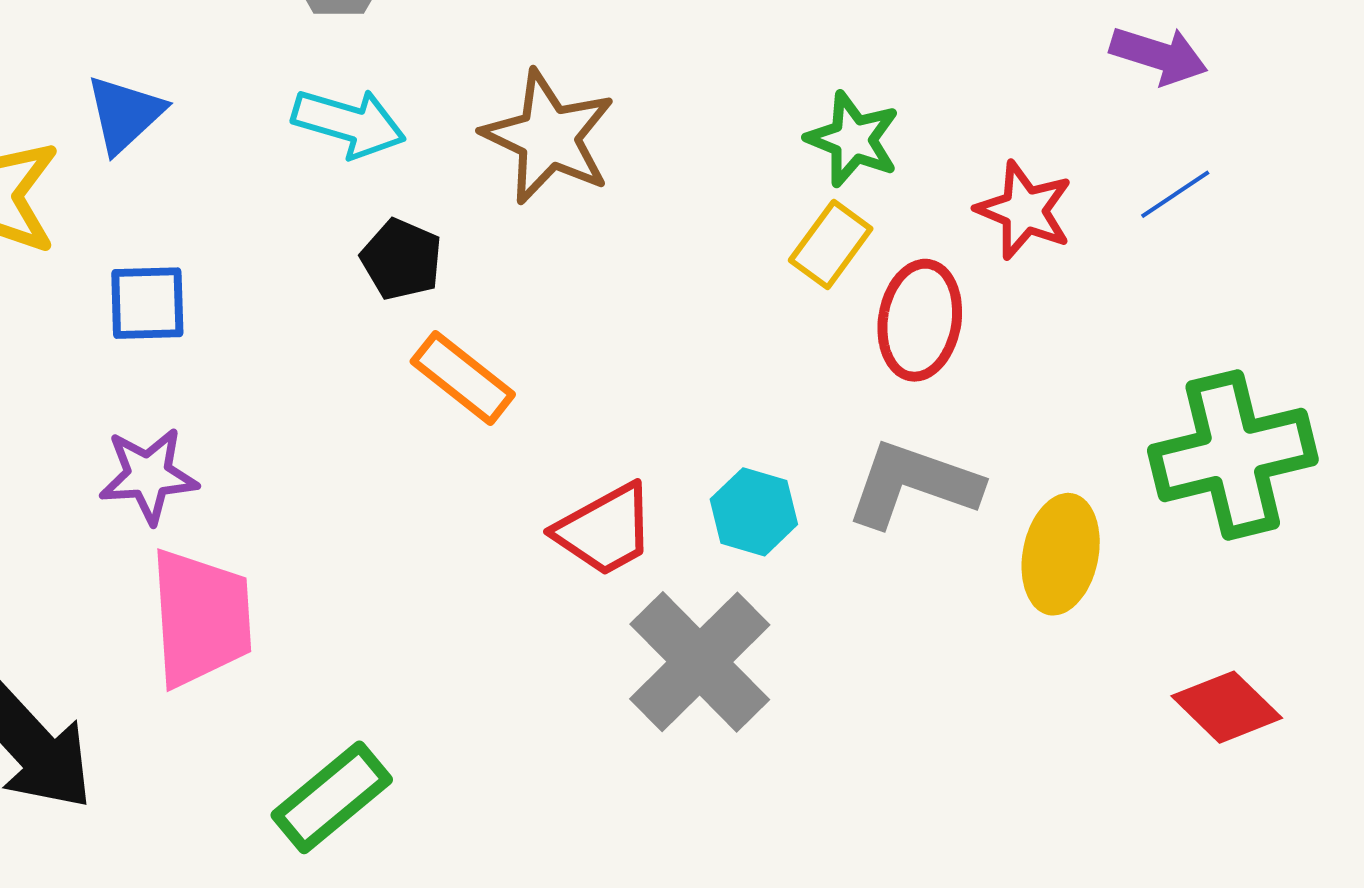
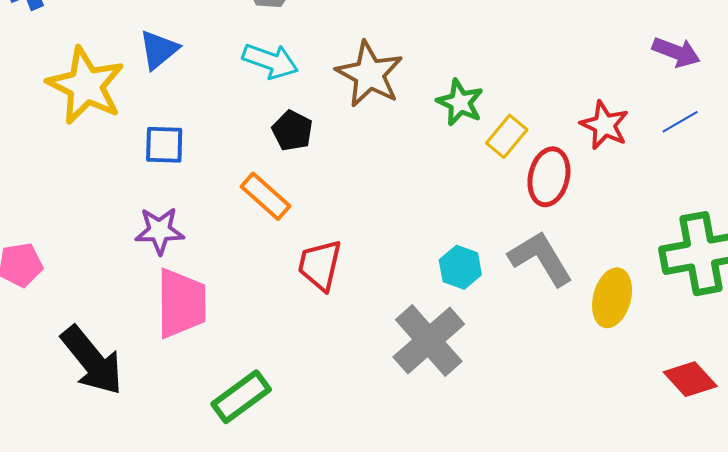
green star: (853, 139) -> (460, 102), moved
orange rectangle: (463, 378) -> (266, 196), moved
gray L-shape: (913, 484) -> (541, 258), turned 36
red trapezoid: (605, 530) -> (320, 265), moved, turned 128

